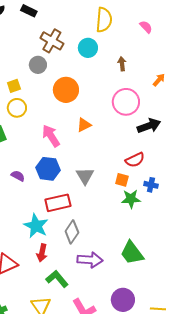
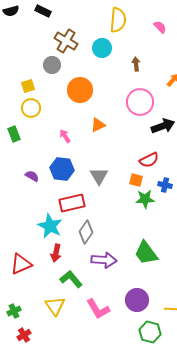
pink arrow: (51, 136) -> (65, 136), size x0.6

